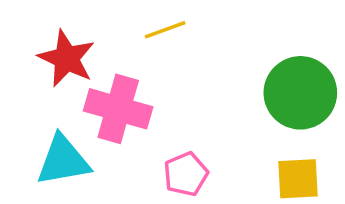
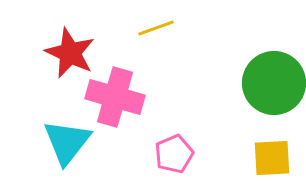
cyan triangle: (63, 160) -> (67, 142), turned -42

